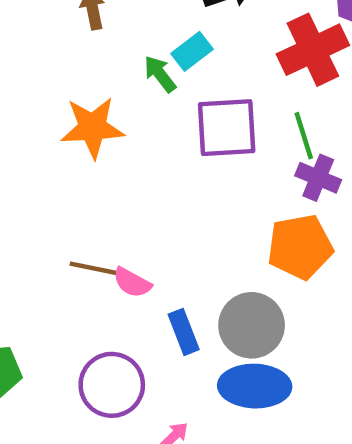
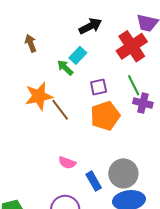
purple square: (227, 128) -> (99, 87), size x0.6
orange pentagon: (300, 247) -> (105, 116), moved
brown line: (96, 269) -> (60, 110), moved, turned 50

